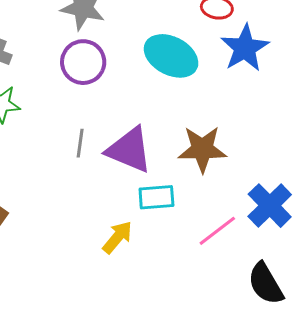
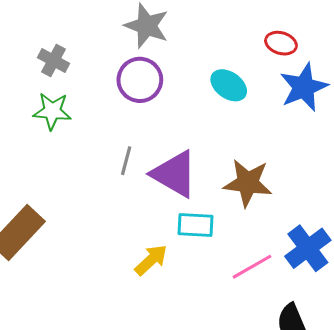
cyan ellipse: (171, 56) -> (229, 85), size x0.7

